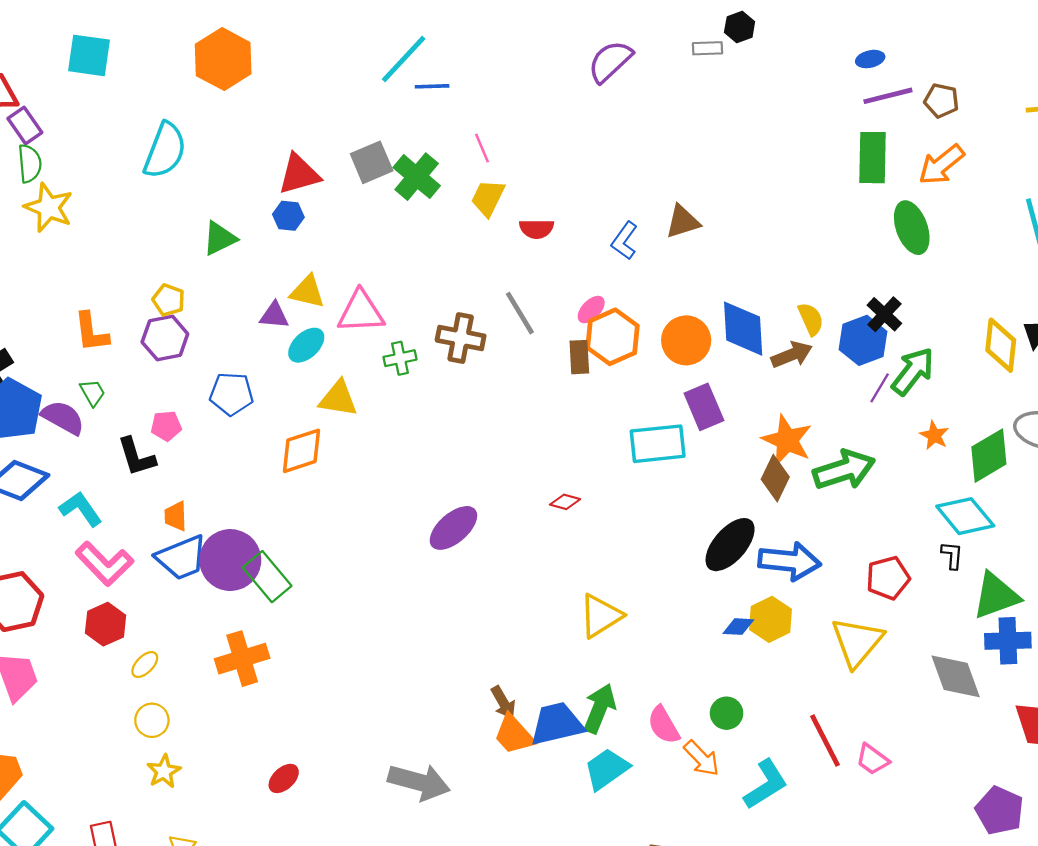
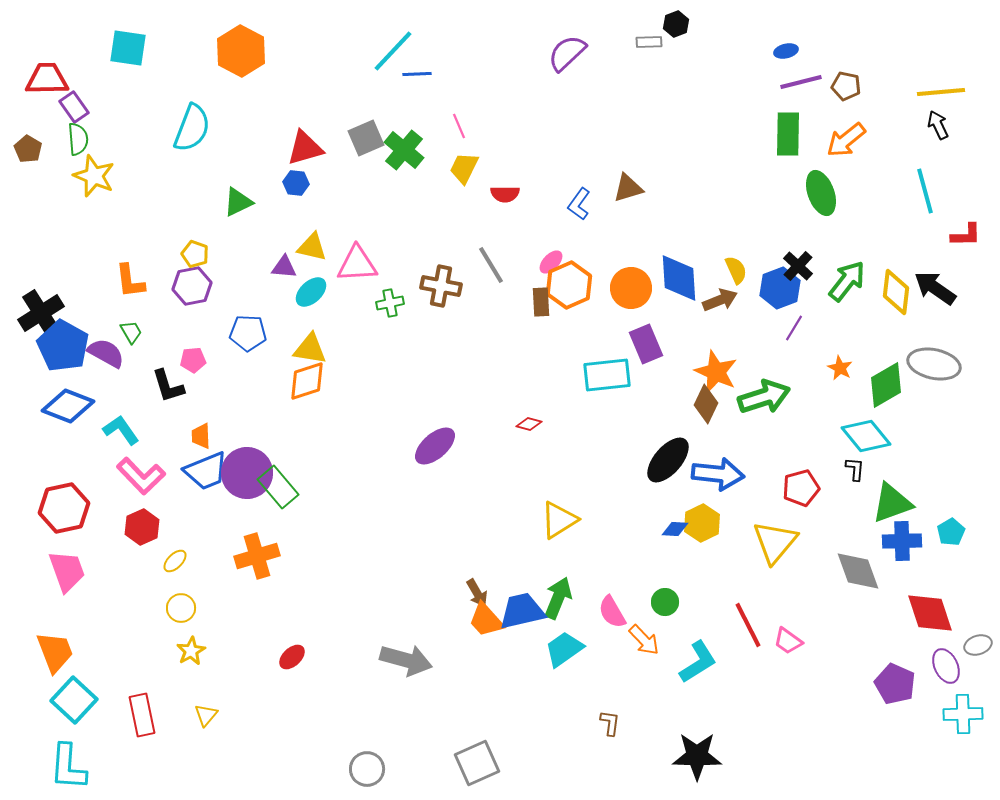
green arrow: (913, 371) -> (847, 281), moved
yellow triangle: (338, 399) -> (310, 349), moved

